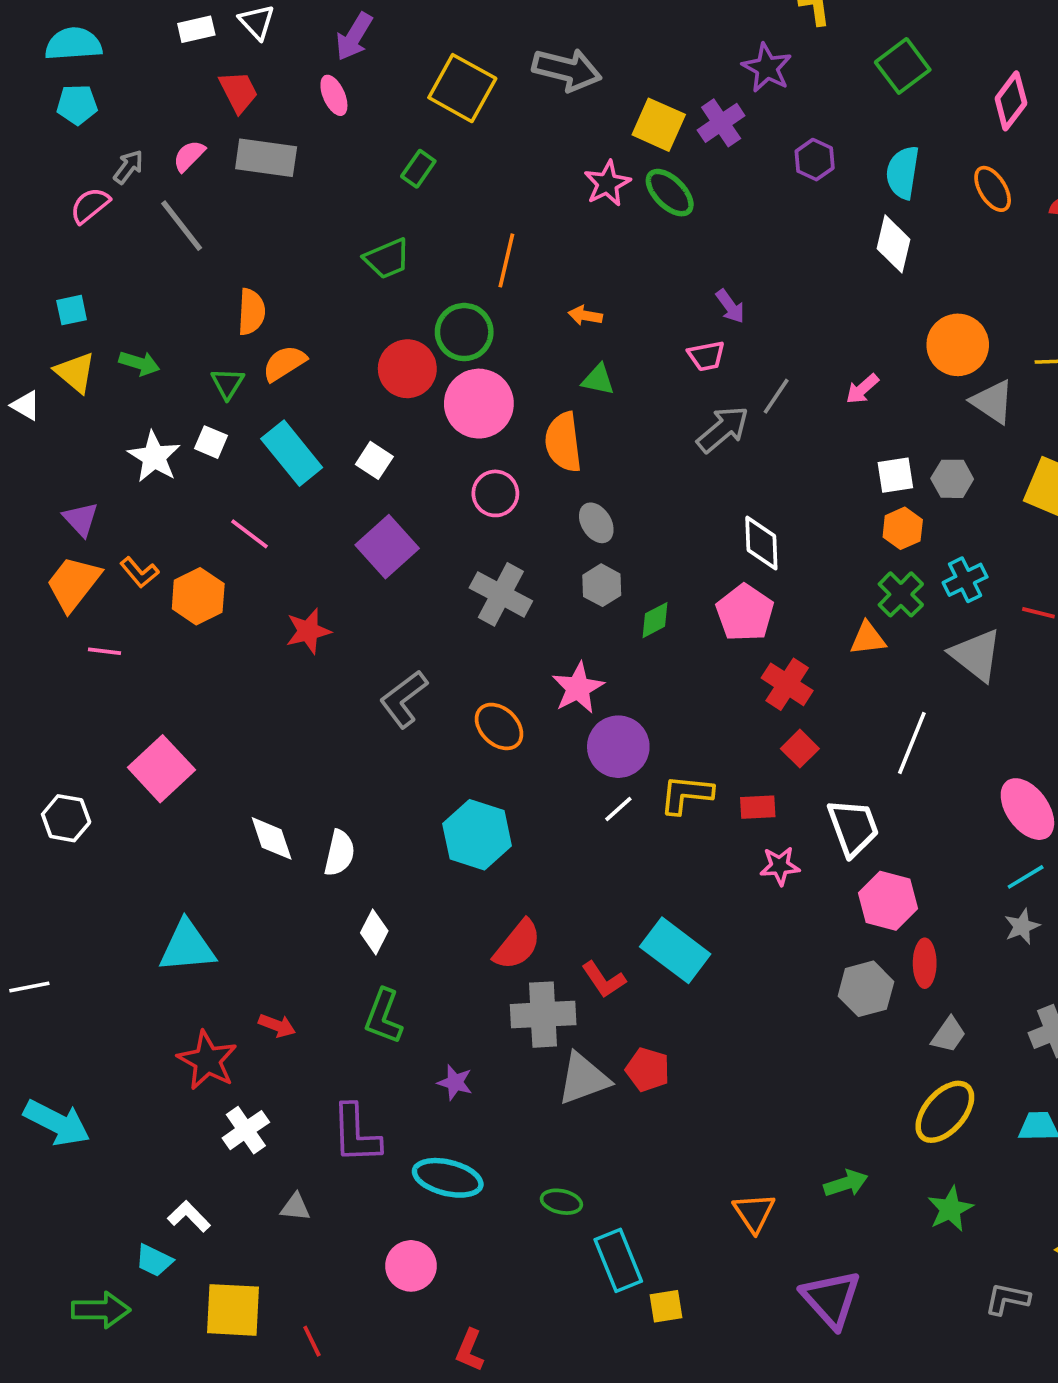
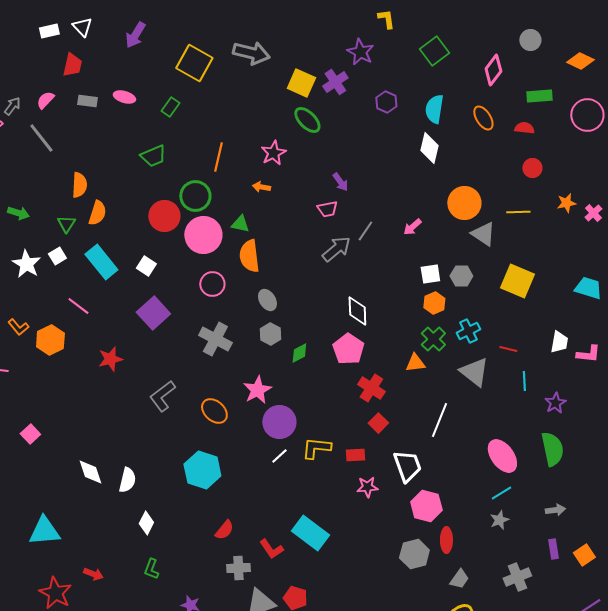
red trapezoid: (239, 92) -> (72, 65), turned 40
pink ellipse: (334, 95) -> (124, 97), moved, turned -50
gray rectangle: (266, 158) -> (87, 101), size x0.6
pink star: (607, 183) -> (273, 153), moved
orange semicircle: (284, 363) -> (97, 213), turned 140
green triangle: (598, 380) -> (240, 224), moved
white square: (211, 442) -> (57, 256), turned 36
pink square: (161, 769) -> (30, 434), size x0.6
red semicircle: (517, 945) -> (224, 530), size x0.7
gray cross: (543, 1015) -> (238, 568), size x0.7
green L-shape: (383, 1016) -> (151, 569), size x0.7

